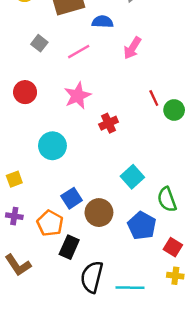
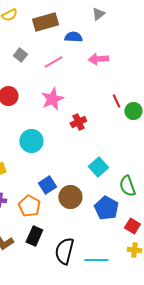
pink arrow: (132, 48) -> (98, 59), turned 54
black rectangle: (69, 247) -> (34, 236), moved

